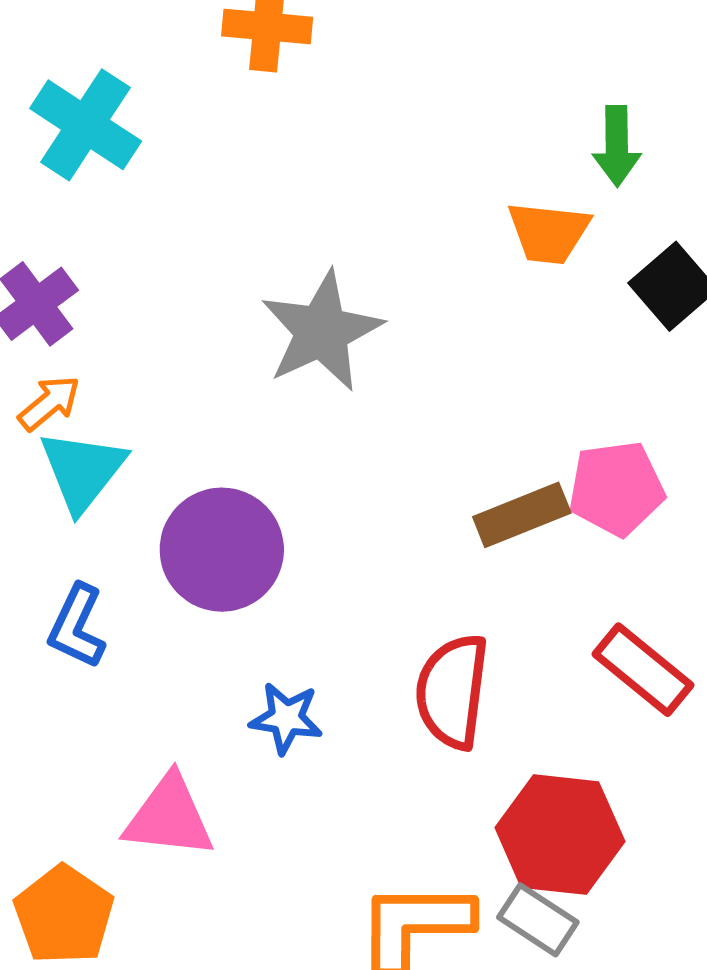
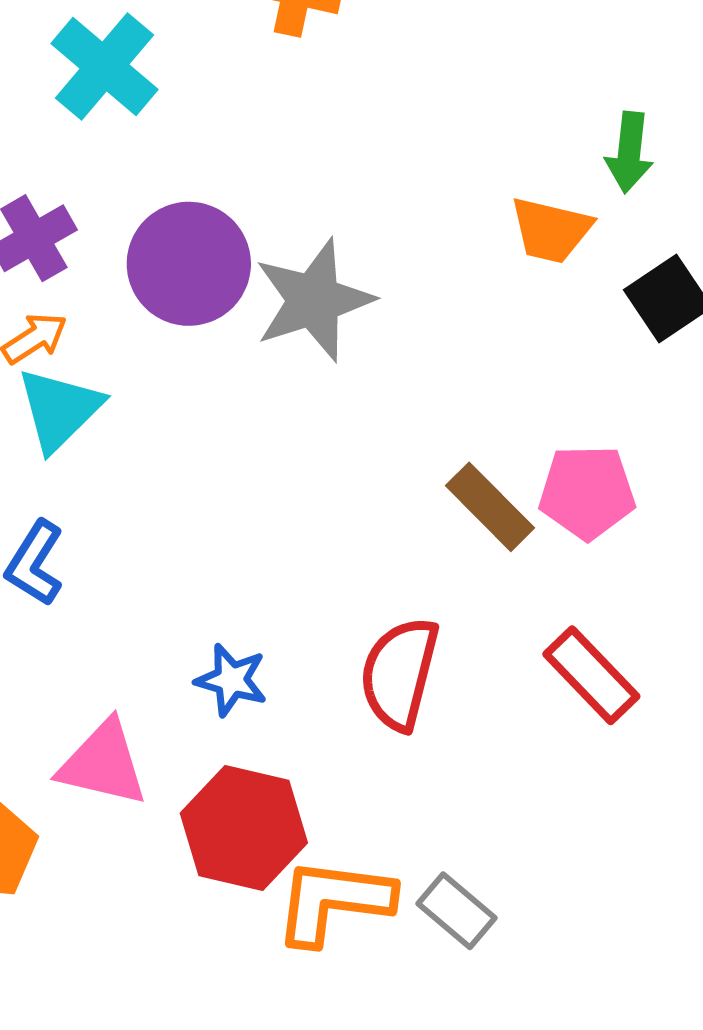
brown rectangle: (522, 515) -> (490, 507), turned 60
purple circle: (222, 550) -> (189, 264), moved
red hexagon: (560, 835) -> (244, 828), moved

